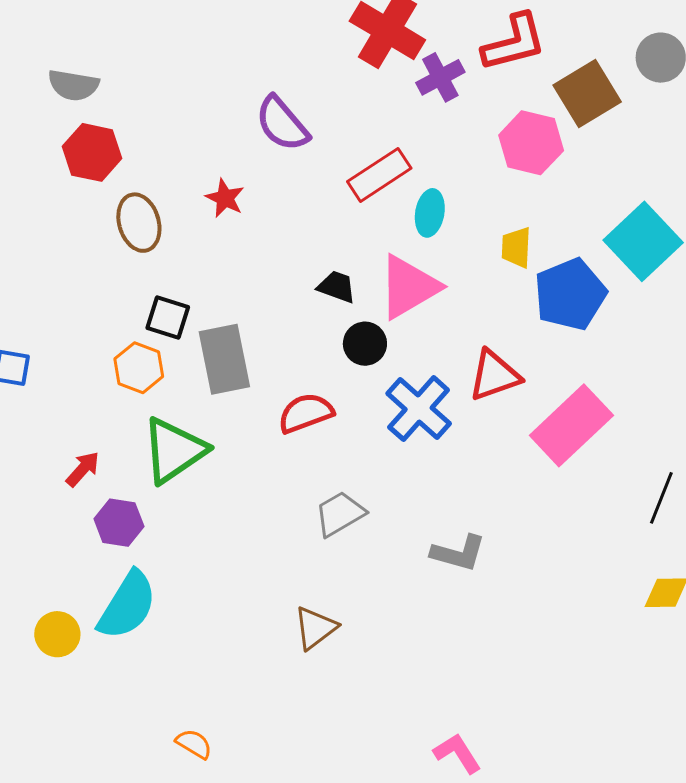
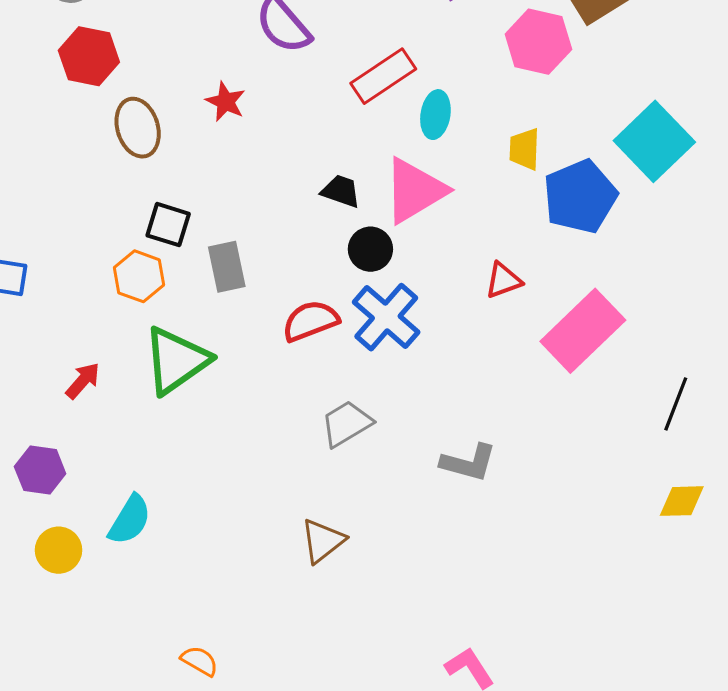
gray rectangle: (224, 359) -> (227, 267), size x0.7
red triangle: (494, 375) -> (503, 280), size x0.7
blue cross: (419, 409) -> (386, 317), moved
purple hexagon: (119, 523) -> (40, 470), moved
cyan semicircle: (127, 605) -> (130, 520), size x0.7

